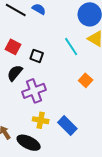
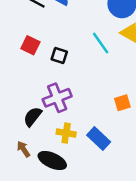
black semicircle: (15, 73) -> (33, 117), moved
orange square: (86, 80) -> (122, 103), moved, turned 32

